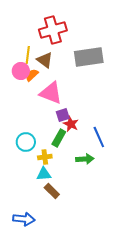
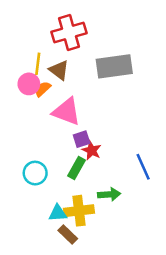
blue line: (99, 137) -> (143, 167), moved
yellow cross: (45, 157) -> (79, 211), moved, size x1.6

